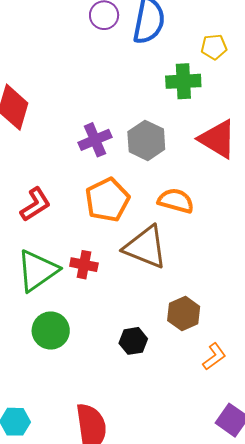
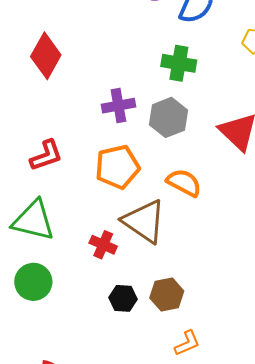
green cross: (183, 81) -> (179, 63), moved
red cross: (84, 265) -> (103, 245), moved
green triangle: (37, 271) -> (34, 220), turned 36
black hexagon: (133, 341) -> (123, 298), moved

